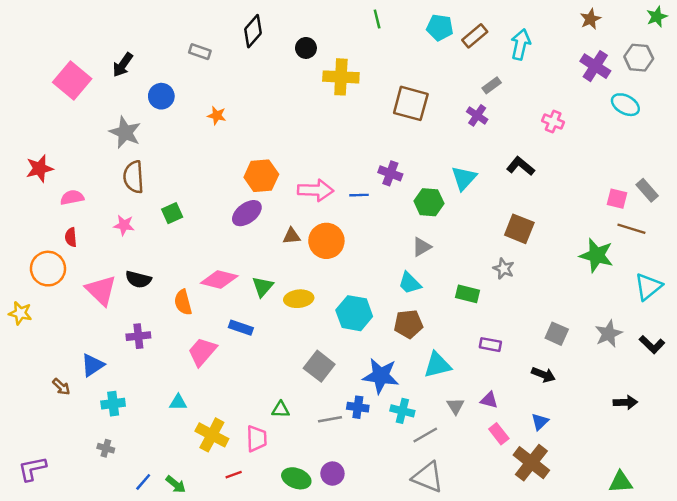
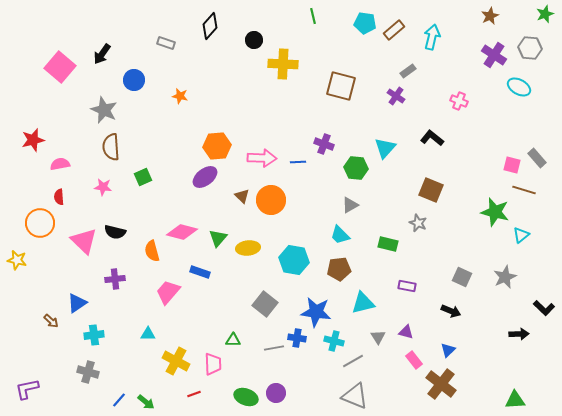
brown triangle: (291, 236) -> (242, 196), turned 49
cyan triangle: (648, 287) -> (521, 235), moved, size x0.7
black L-shape: (652, 345) -> (544, 308), moved
gray cross: (106, 448) -> (88, 372), size x1.5

